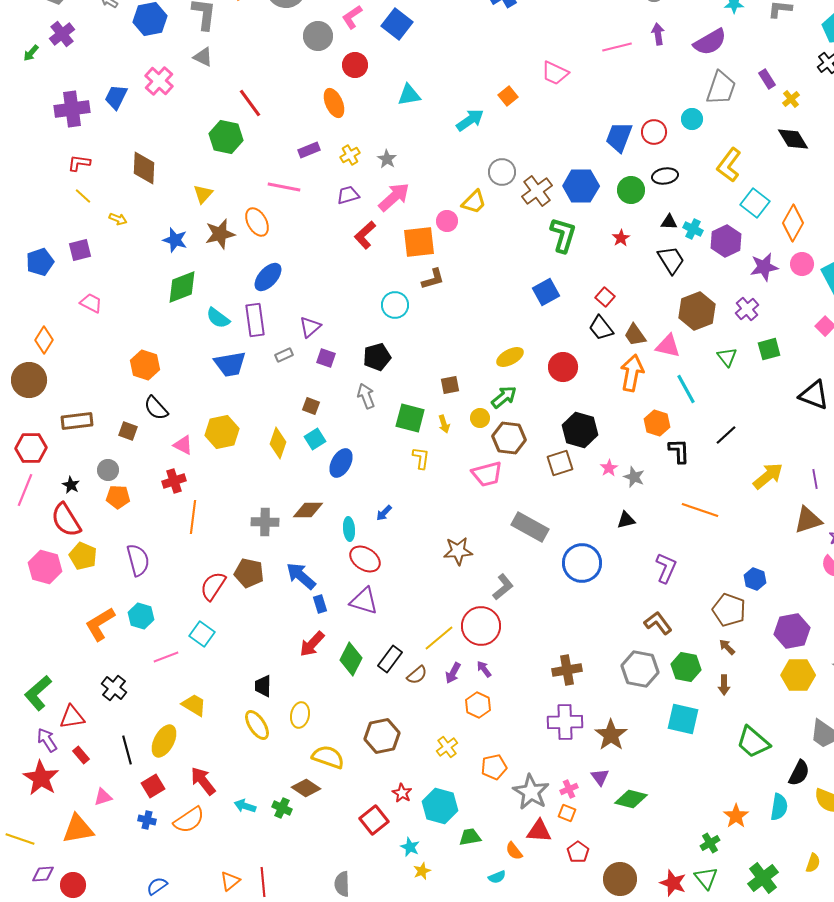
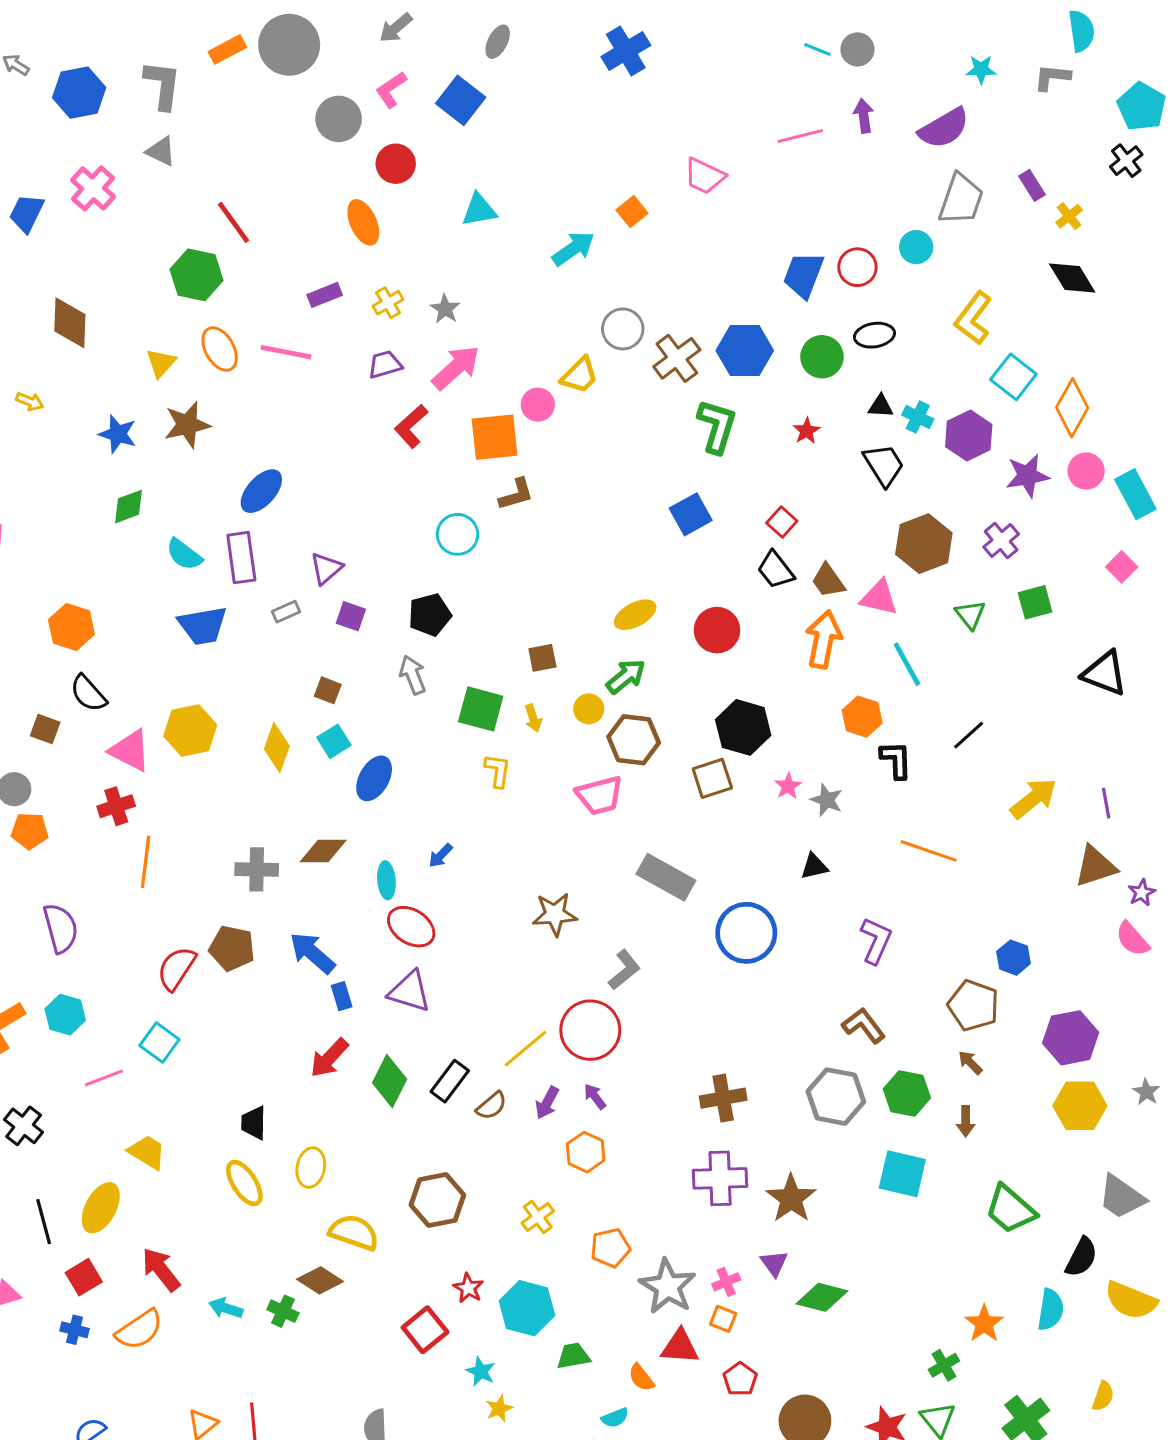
orange ellipse: (257, 222) -> (220, 349), moved
green diamond: (182, 287) -> (129, 507), size x0.7
pink triangle: (183, 445) -> (130, 751), size x1.4

